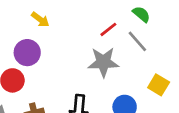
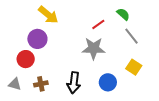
yellow arrow: (40, 20) -> (48, 15), size x1.5
gray line: (137, 41) -> (131, 36), moved

